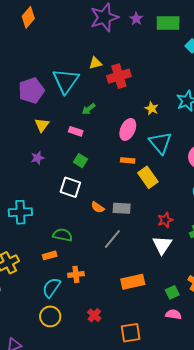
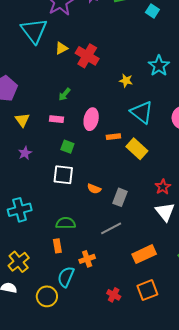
red cross: (119, 76) -> (87, 56), turned -30
cyan triangle: (66, 81) -> (34, 31), moved
pink ellipse: (128, 129) -> (91, 119), moved
gray rectangle: (122, 208) -> (120, 197), moved, turned -60
gray line: (112, 239) -> (111, 228), moved, turned 35
orange rectangle: (50, 255) -> (57, 246), turned -72
yellow circle: (50, 316) -> (47, 296), moved
orange square: (131, 333) -> (147, 290), moved

